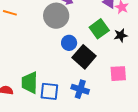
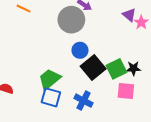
green square: (99, 29) -> (116, 69), moved
black star: (121, 35) -> (133, 68), moved
green trapezoid: (30, 83) -> (49, 79), moved, turned 40

